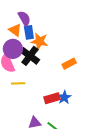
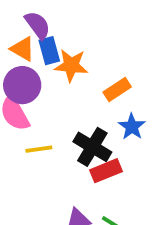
black cross: (30, 56) -> (92, 147), moved
orange rectangle: (69, 64) -> (117, 89), moved
blue star: (64, 97) -> (132, 127), moved

